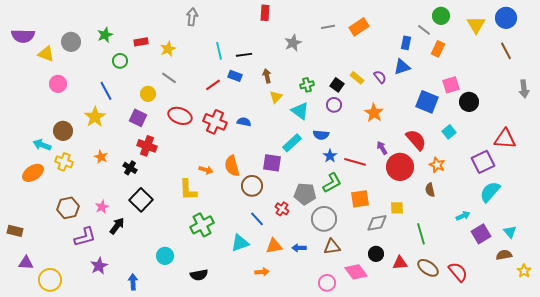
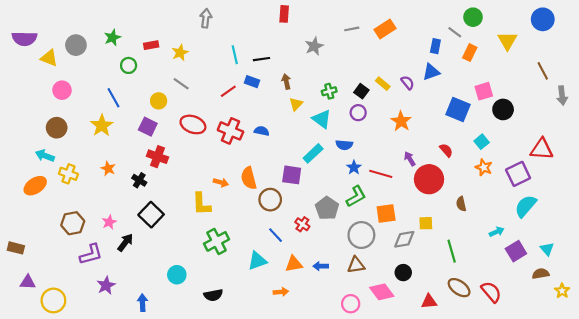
yellow triangle: (476, 25) -> (507, 41), moved
brown line: (506, 51) -> (543, 71), moved
brown circle: (63, 131) -> (57, 128), moved
red semicircle: (416, 140) -> (446, 150), size x0.6
orange star: (437, 165) -> (484, 167), moved
gray pentagon: (305, 194) -> (327, 208), turned 30
gray circle: (324, 219) -> (361, 235), moved
red triangle: (400, 263) -> (429, 302), moved

